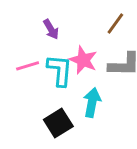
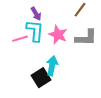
cyan L-shape: (60, 70) -> (35, 31), moved
cyan arrow: (92, 103) -> (52, 66), moved

